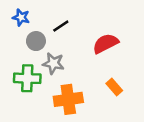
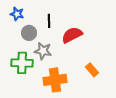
black line: (61, 26) -> (49, 21), turned -56
red semicircle: (106, 43) -> (72, 35), moved

